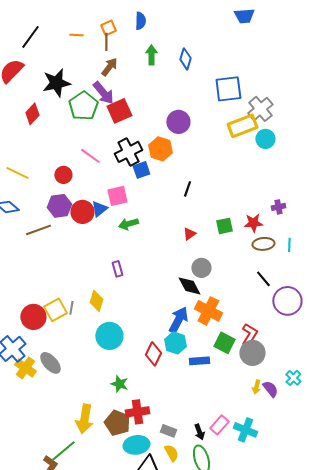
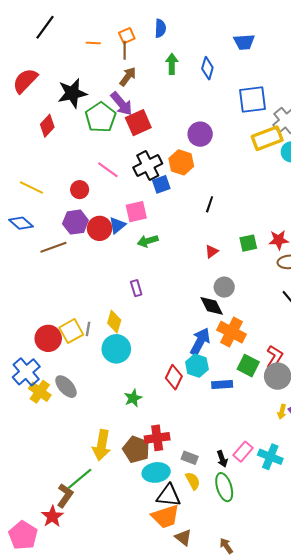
blue trapezoid: (244, 16) -> (244, 42), moved
black line: (30, 37) -> (45, 27), moved
cyan circle: (109, 336) -> (116, 349), moved
green star: (119, 384) -> (133, 398), moved, turned 30

